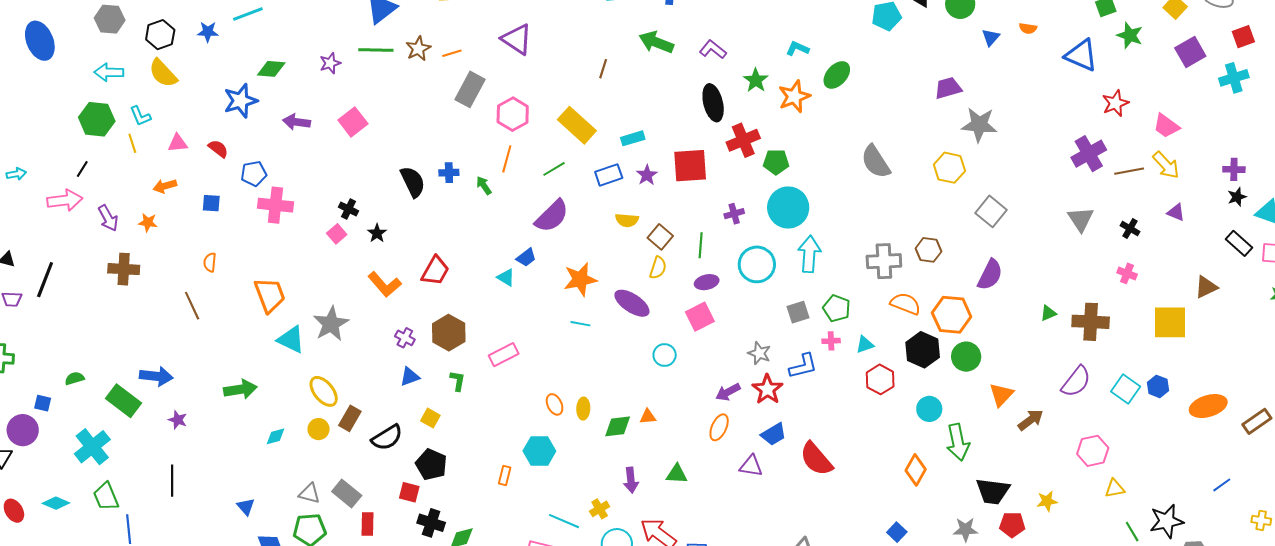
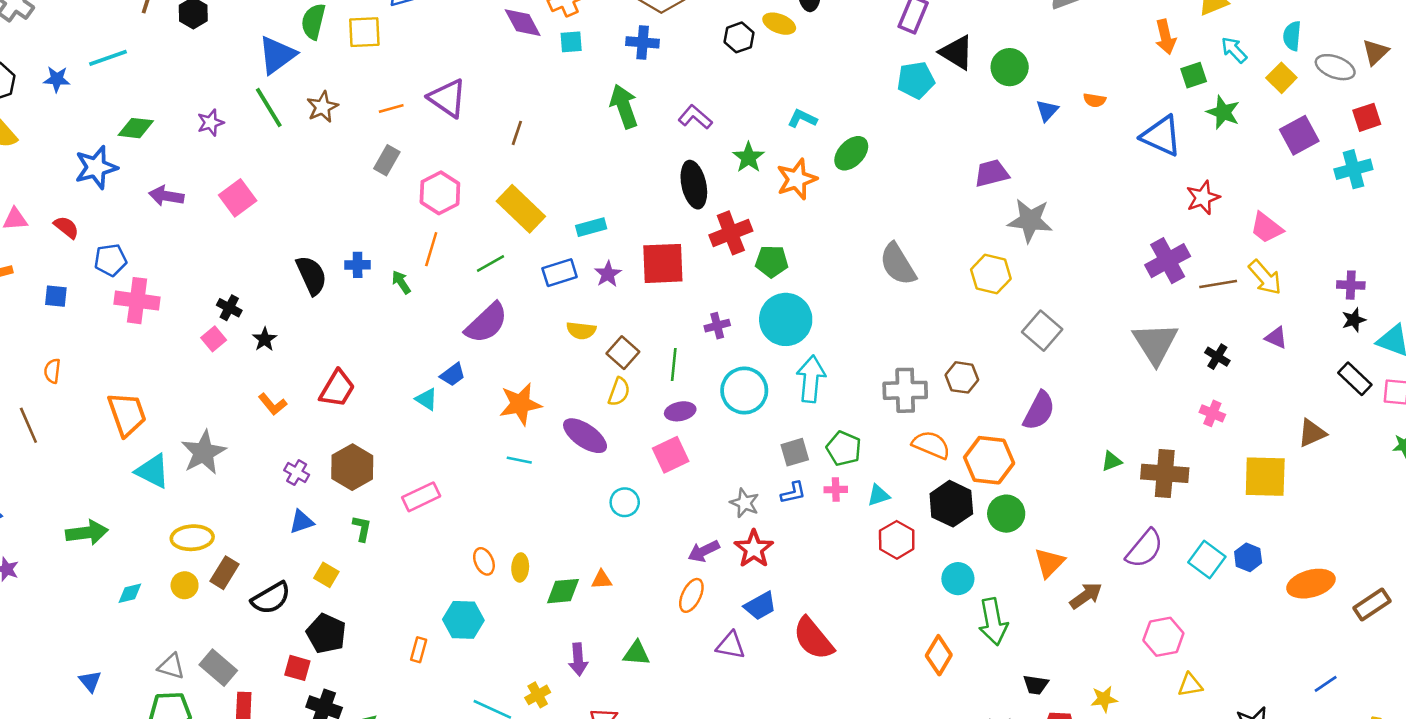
green arrow: (656, 42) -> (624, 106), turned 48
green line: (376, 50) -> (269, 107), turned 56
orange line: (452, 53) -> (391, 108), moved
brown line: (603, 69) -> (517, 133), moved
gray rectangle: (470, 89) -> (387, 160), size x0.7
gray triangle: (1081, 219) -> (1155, 343), size x1.4
orange L-shape: (385, 284) -> (273, 404), size x0.7
blue L-shape: (803, 366) -> (793, 493), moved, size x0.7
yellow ellipse: (324, 391) -> (192, 538), turned -56
black trapezoid: (993, 491) -> (1036, 685), size x0.6

